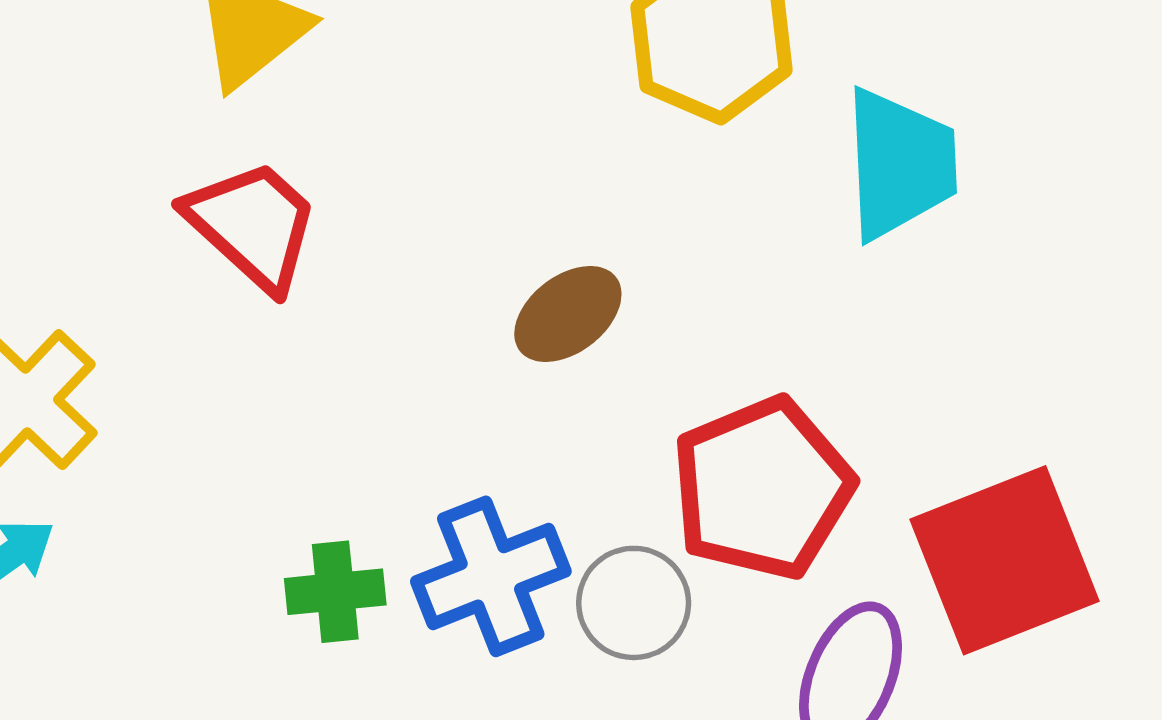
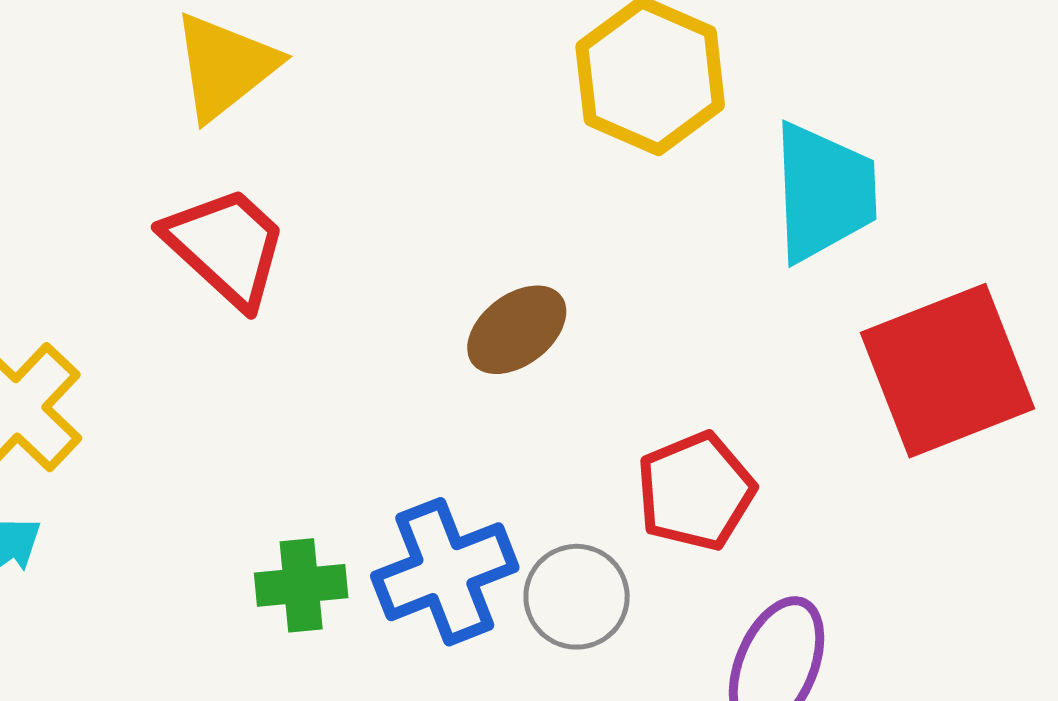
red pentagon: (762, 488) -> (696, 491), size x0.7
red square: (1005, 560) -> (947, 371), moved

